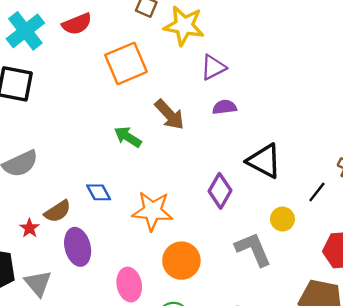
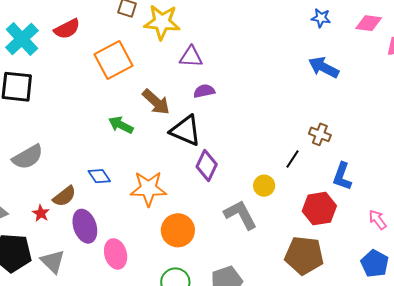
purple triangle: (213, 67) -> (191, 57), turned 35
black triangle: (264, 161) -> (186, 131), moved
pink ellipse: (129, 285) -> (116, 254), moved

